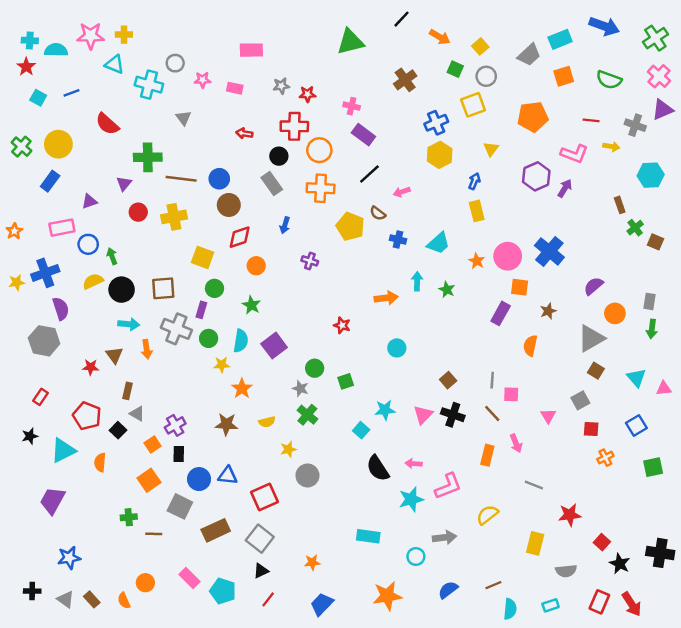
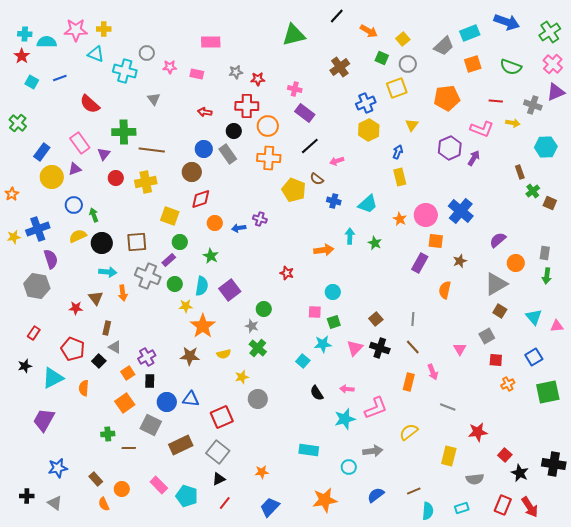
yellow circle: (58, 144) -> (52, 177), moved
blue circle: (219, 179) -> (204, 149), moved
blue arrow: (285, 225) -> (239, 228), moved, turned 64
pink rectangle: (62, 228) -> (80, 143), moved, turned 65
purple rectangle: (201, 310) -> (169, 260), turned 32
green square: (346, 381) -> (334, 322), moved
orange star: (242, 388) -> (203, 326), size x1.4
pink square: (511, 394) -> (315, 312), moved
green square: (653, 467) -> (548, 392), size x1.4
black semicircle: (378, 468) -> (317, 393), size x0.7
brown rectangle: (92, 599) -> (96, 479), moved

